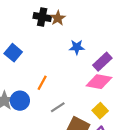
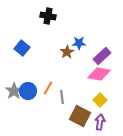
brown star: (58, 18) -> (67, 52), moved
orange line: (42, 83) -> (48, 88), moved
gray line: (58, 107) -> (62, 97), turned -64

